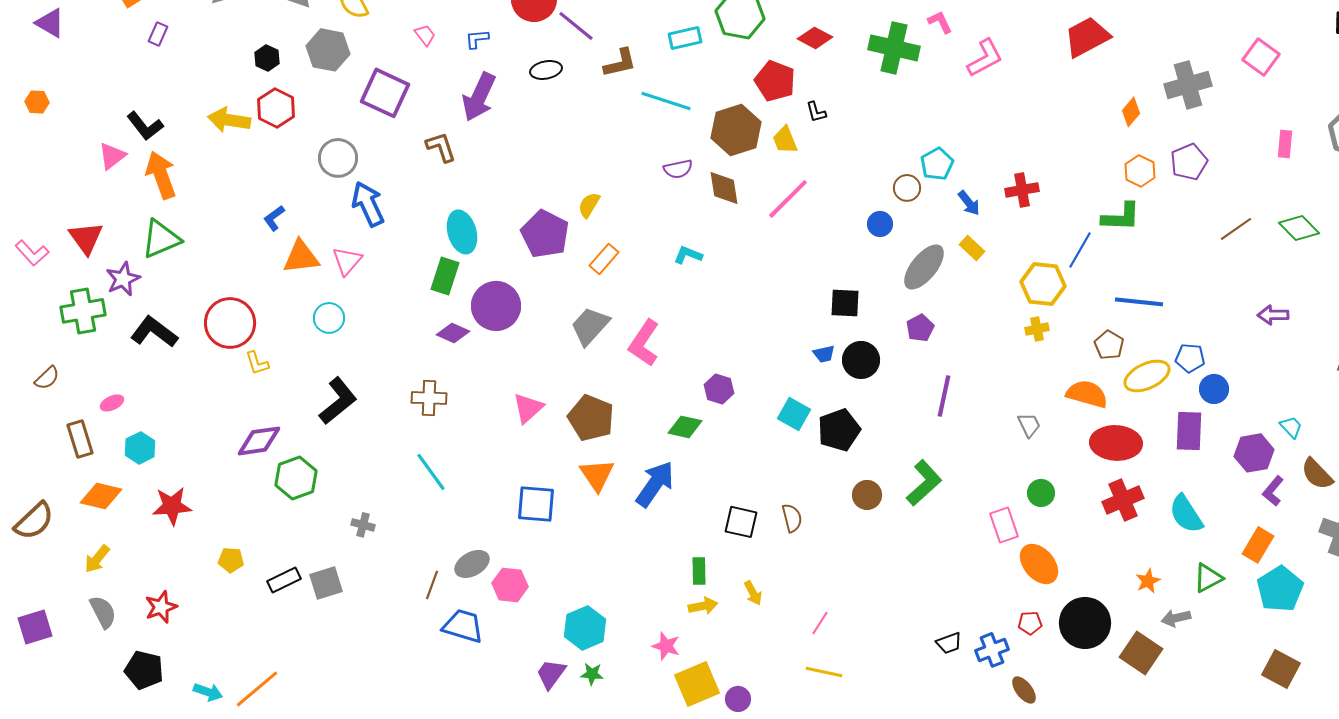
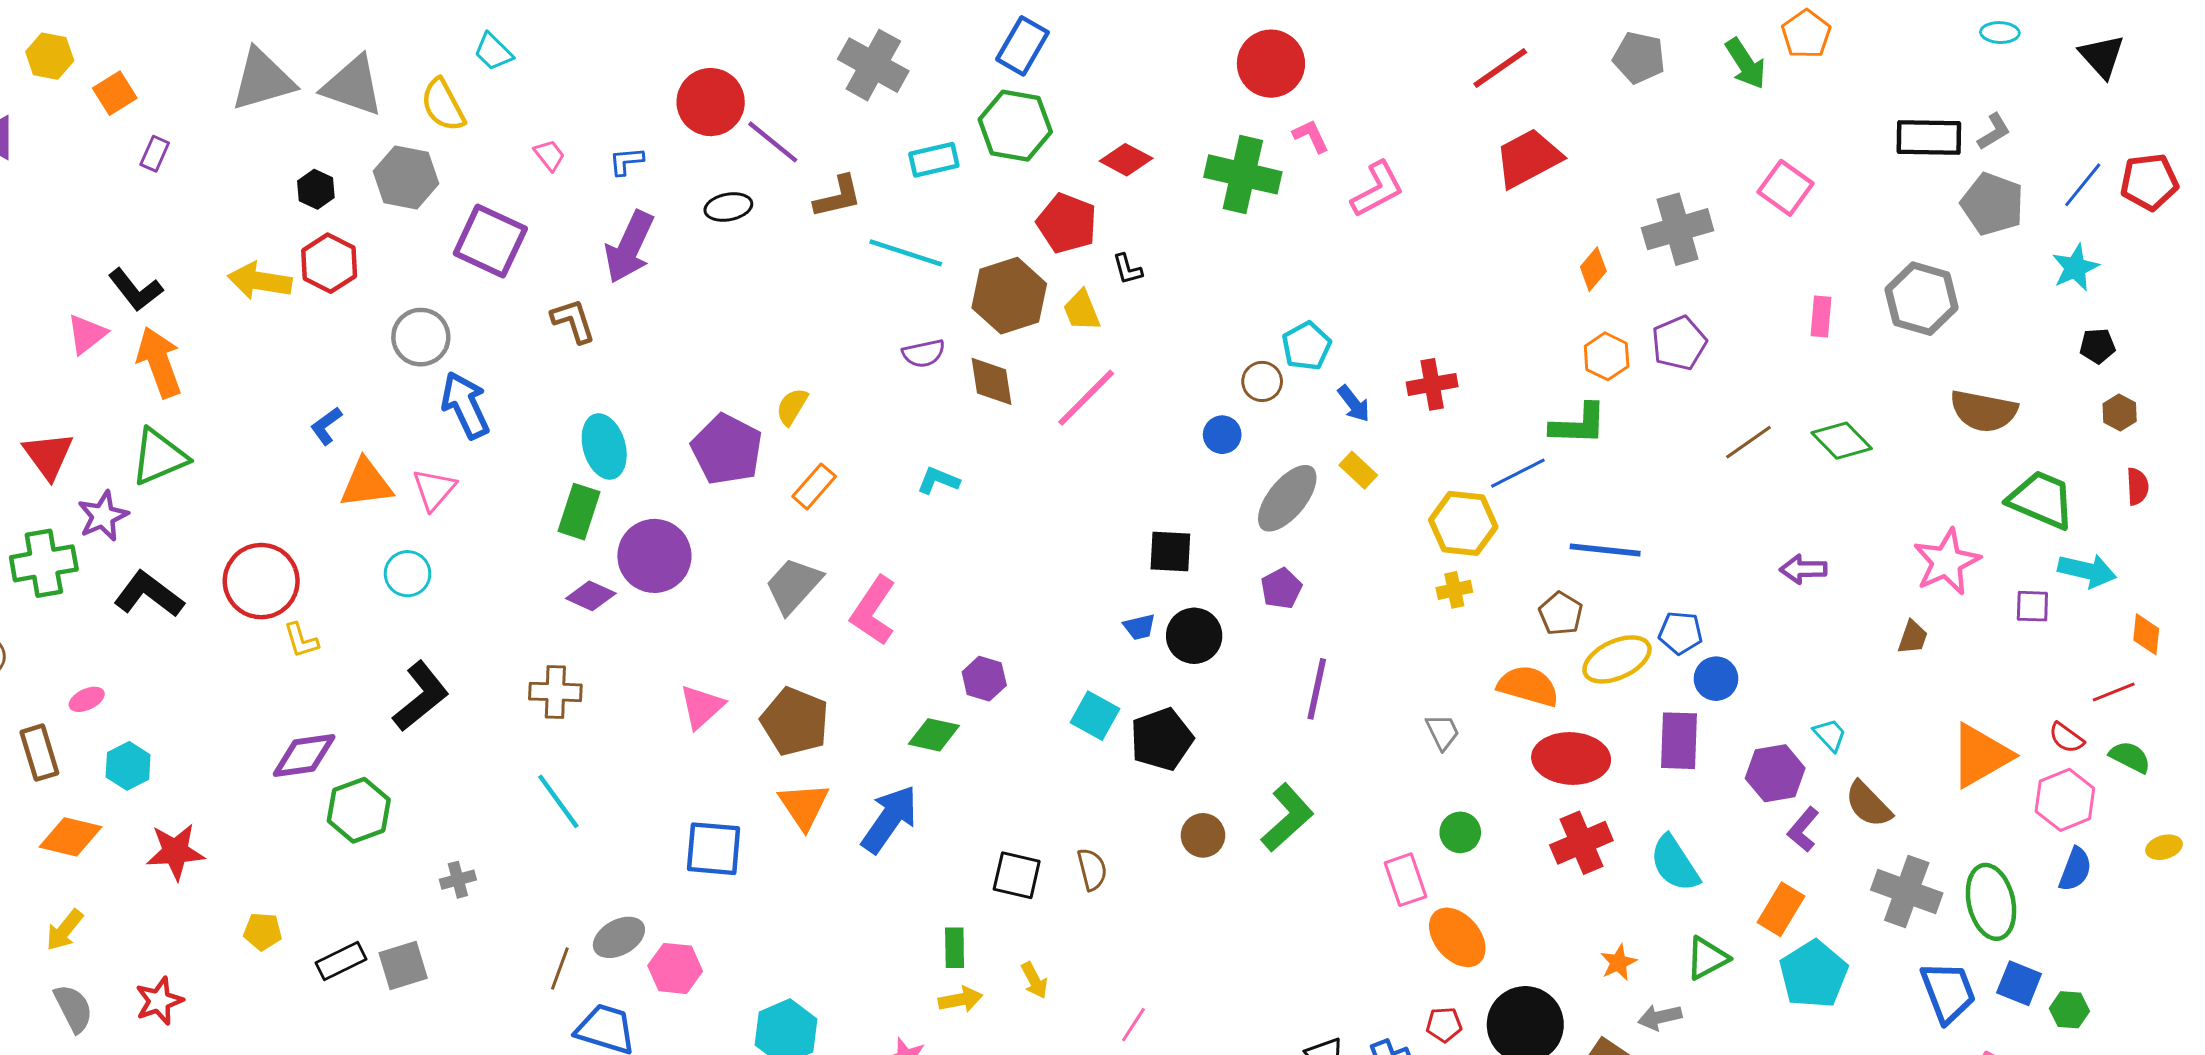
blue line: (1080, 250) -> (1518, 473), turned 33
gray cross: (363, 525) -> (458, 880), turned -30

